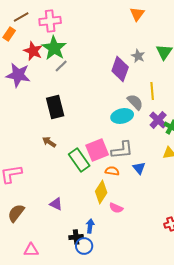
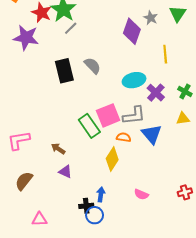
gray semicircle: (135, 102) -> (92, 66), moved
purple cross: (158, 120) -> (156, 93), moved
brown arrow: (49, 142) -> (58, 149), moved
blue triangle: (139, 168) -> (152, 134), size x1.5
pink semicircle: (116, 208) -> (141, 194), moved

